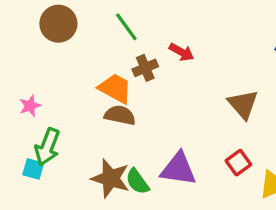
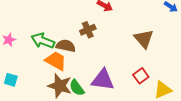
brown cross: (145, 68) -> (88, 30), moved
orange trapezoid: (115, 88) -> (56, 61), moved
green arrow: (47, 147) -> (43, 41), moved, turned 90

